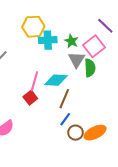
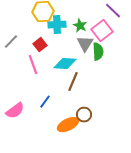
pink line: (34, 81) -> (33, 65), moved, turned -36
red square: (30, 98) -> (40, 45), moved
blue line: (65, 119) -> (45, 102), moved
orange ellipse: (95, 133) -> (68, 125), moved

